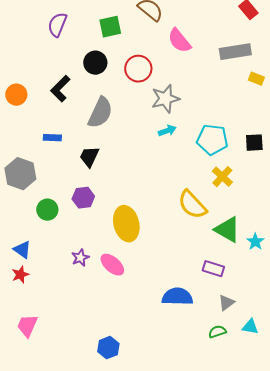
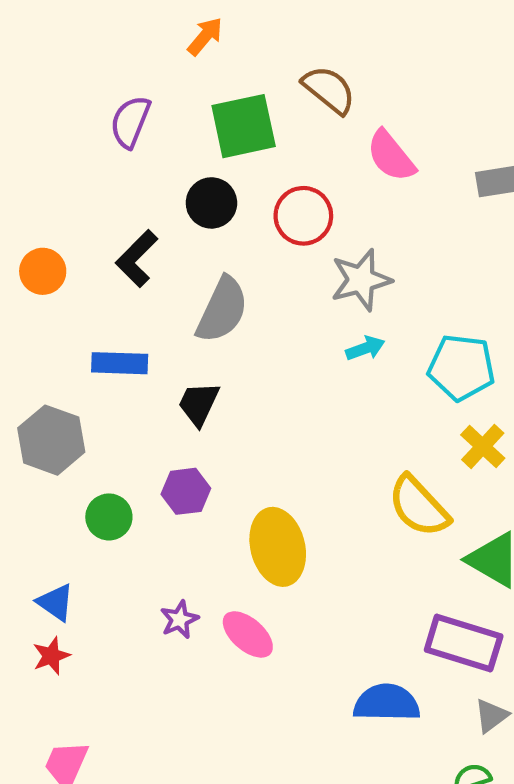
green square: (110, 27) -> (244, 126), size x1.4
blue rectangle: (52, 138) -> (120, 363), size x1.4
purple rectangle: (213, 269) -> (464, 643), size x1.6

